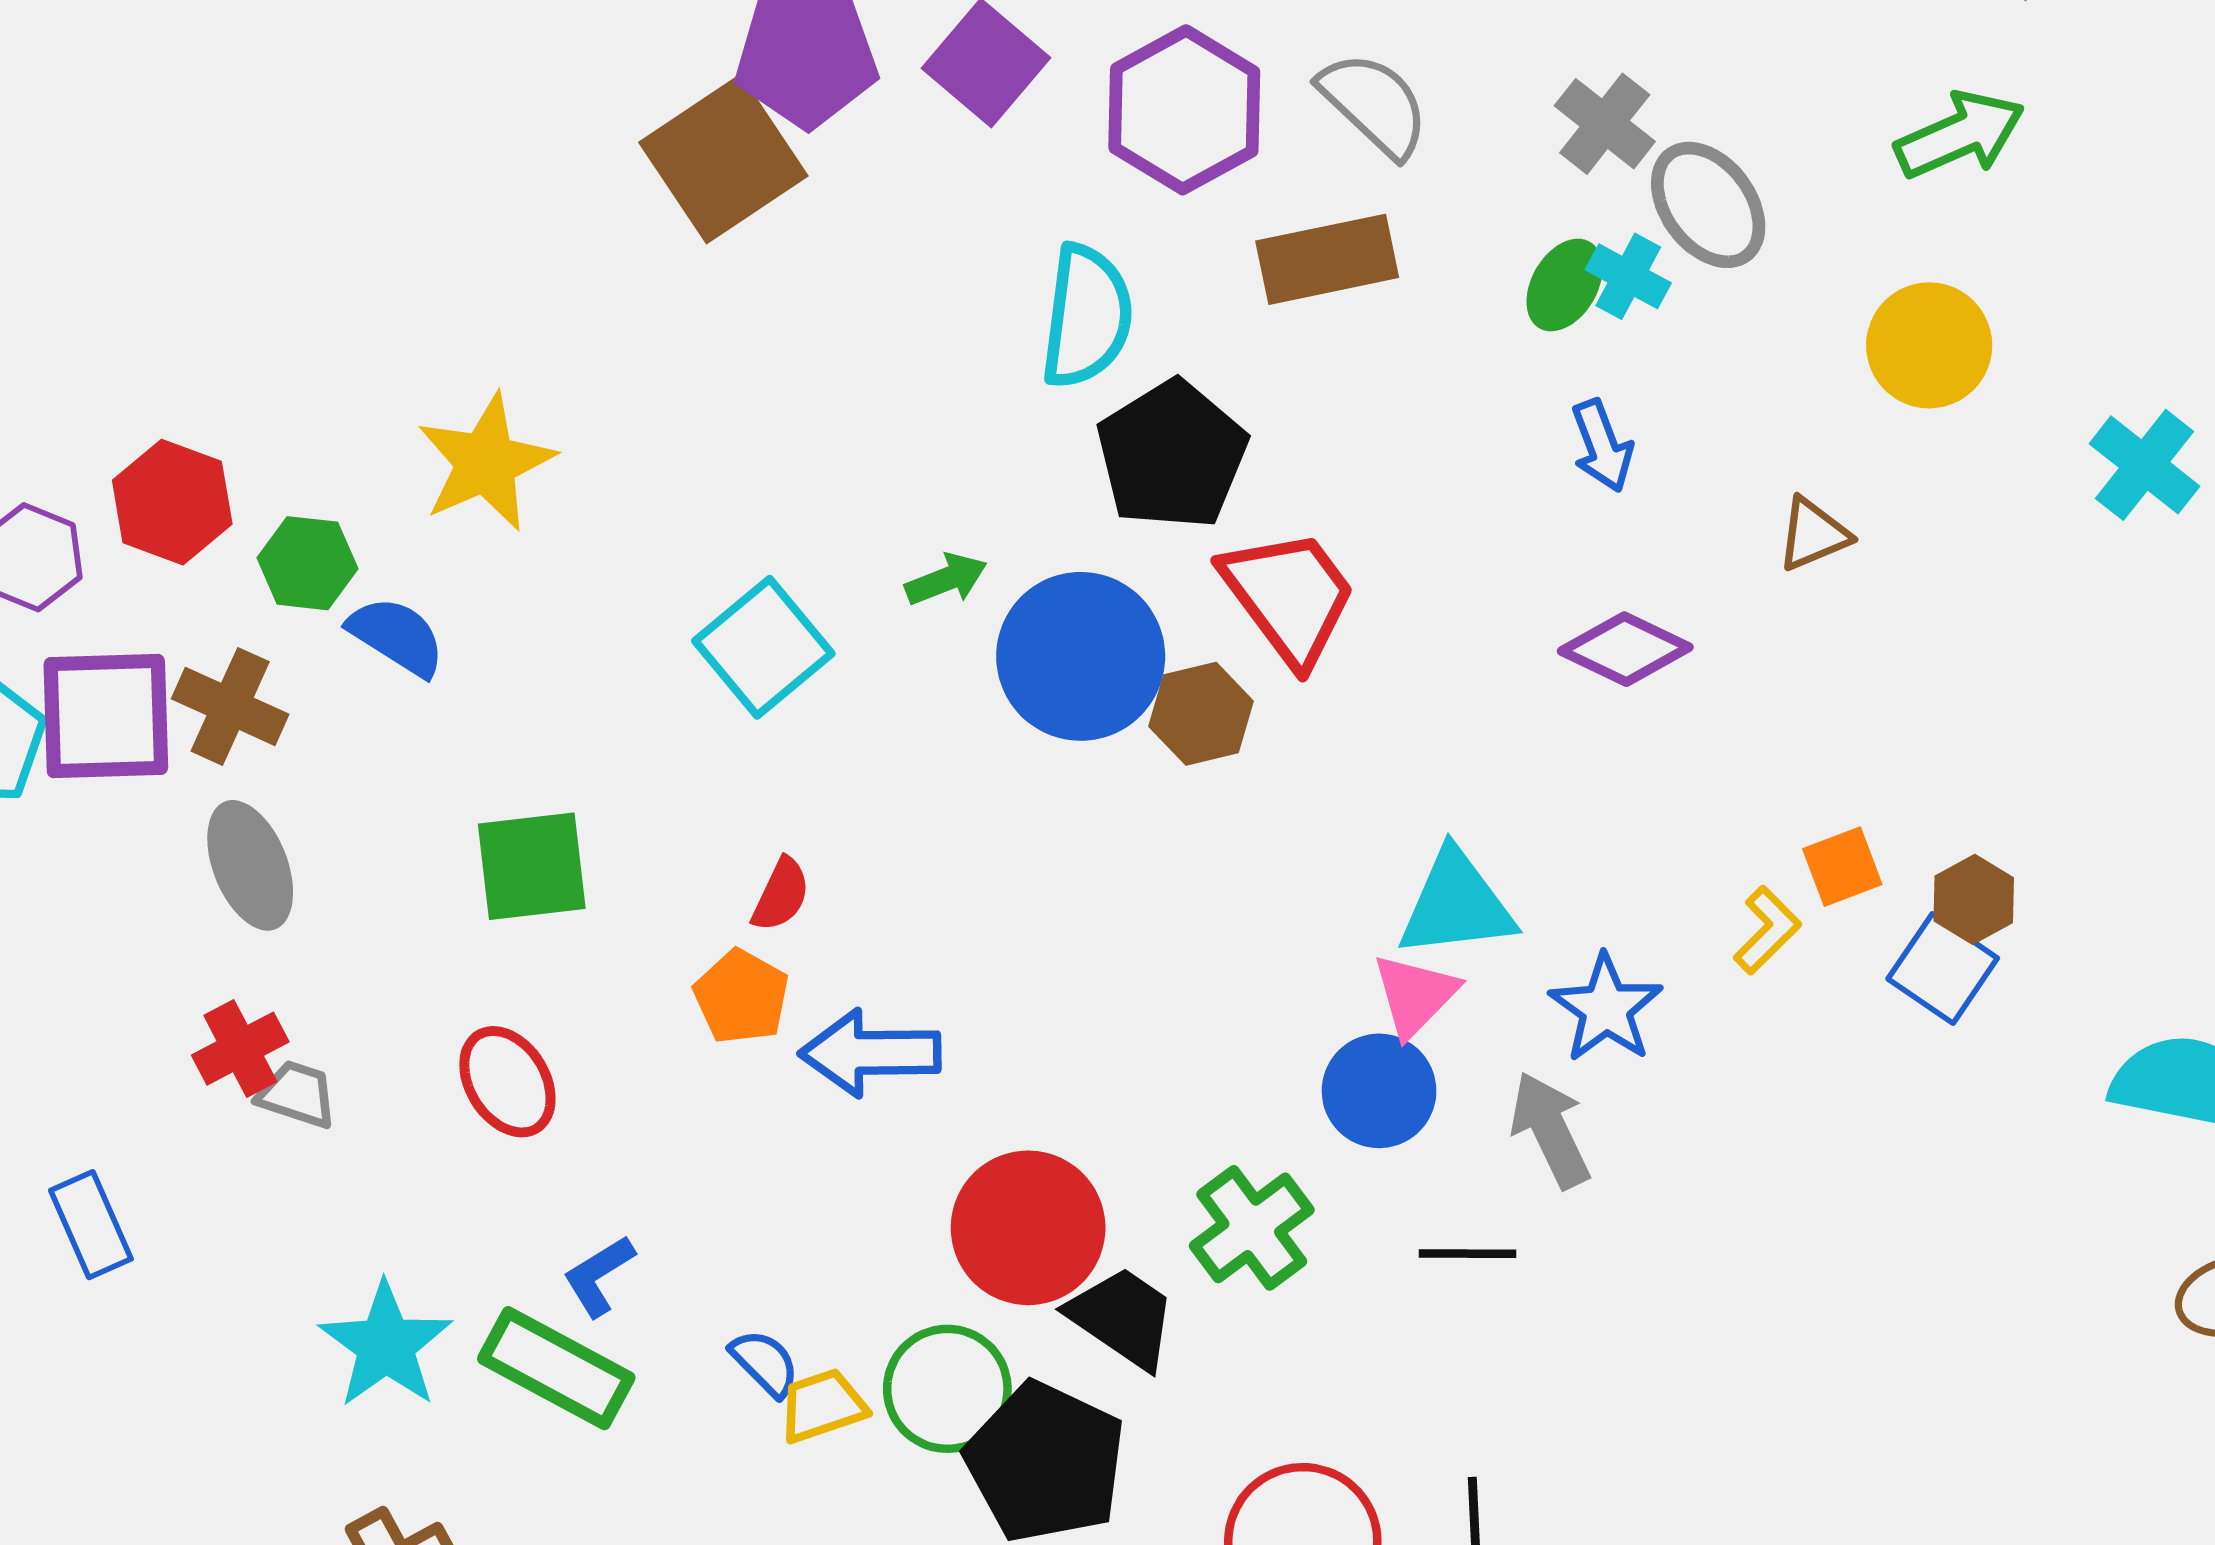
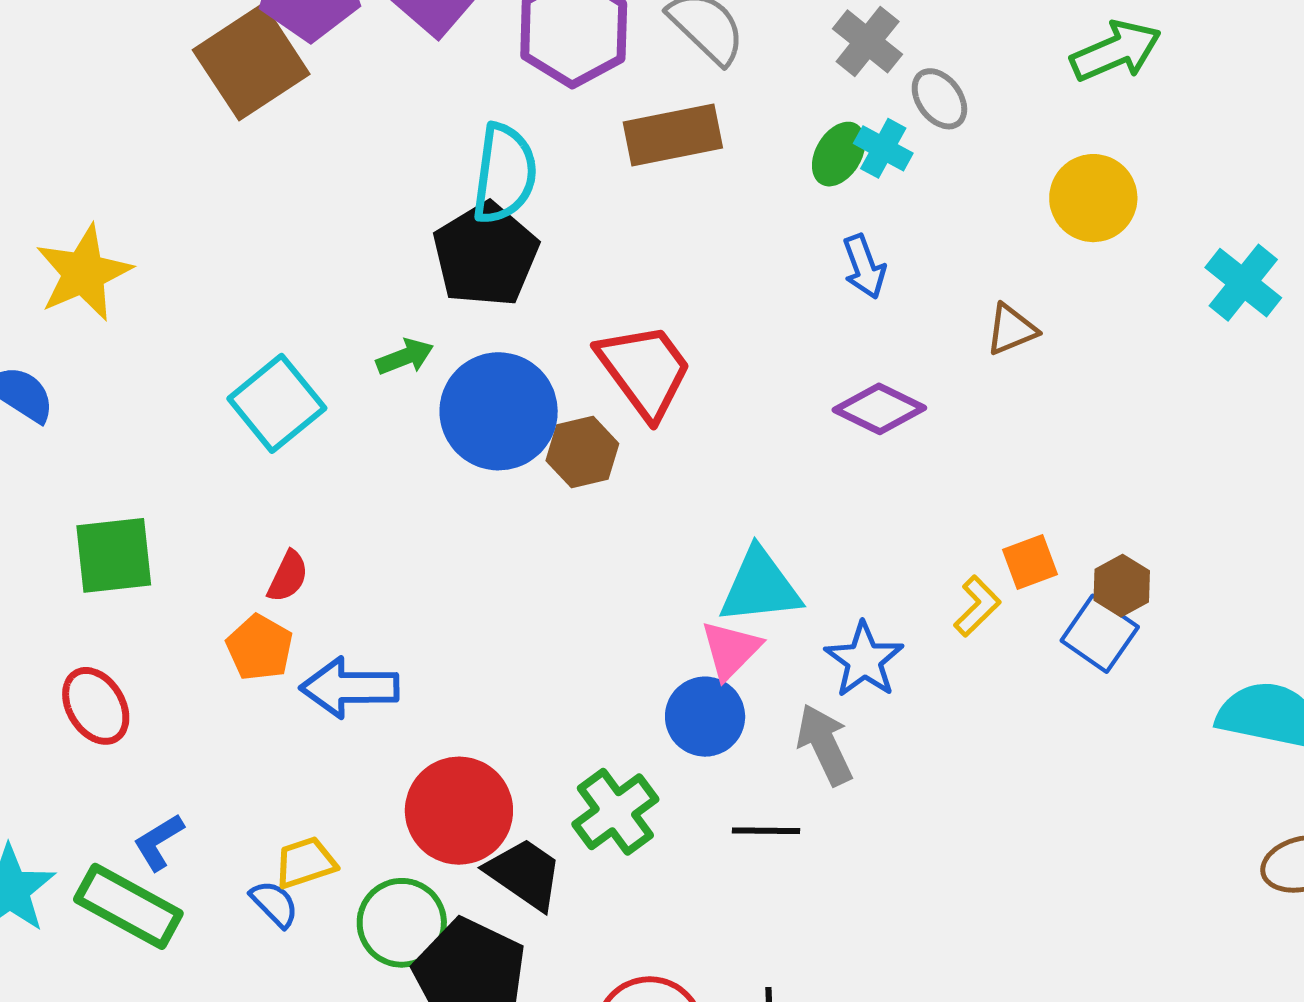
gray ellipse: (1708, 205) -> (939, 99), size x0.7
black pentagon: (1172, 455) -> (486, 255), moved
yellow trapezoid: (823, 1406) -> (305, 863), moved

